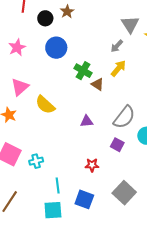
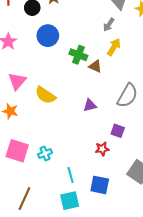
purple square: (117, 145) -> (118, 131), moved

